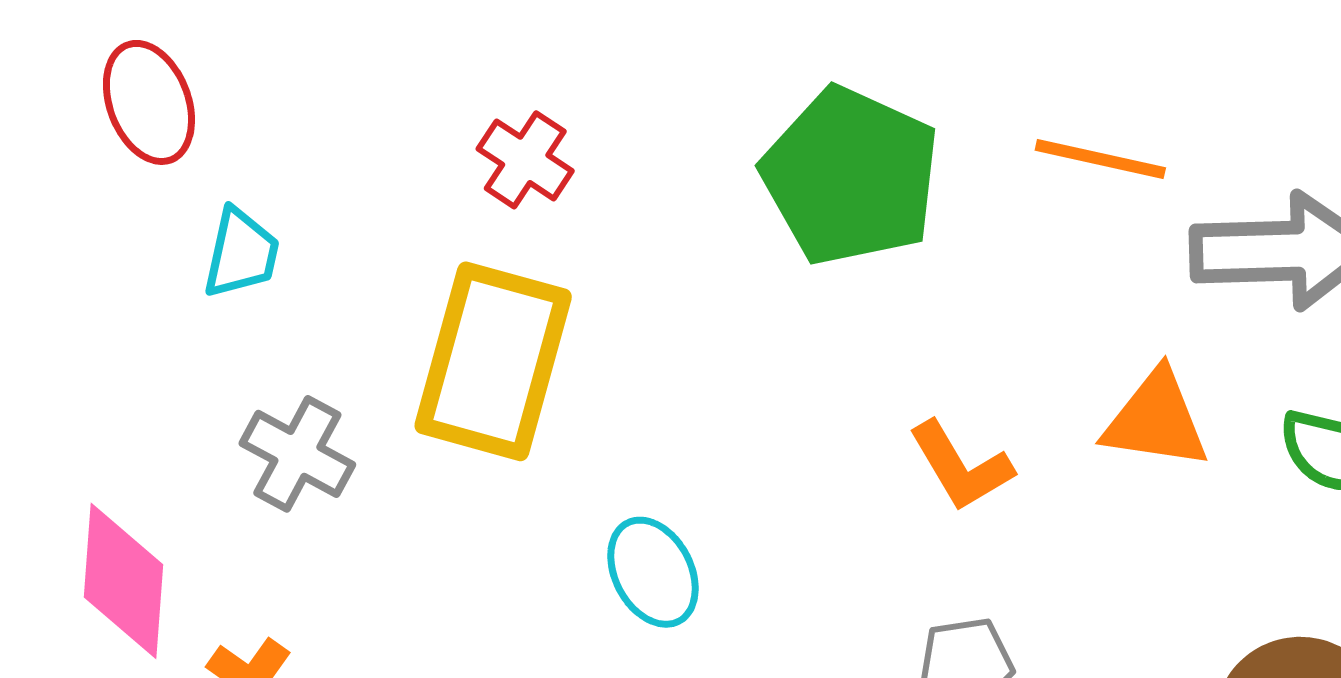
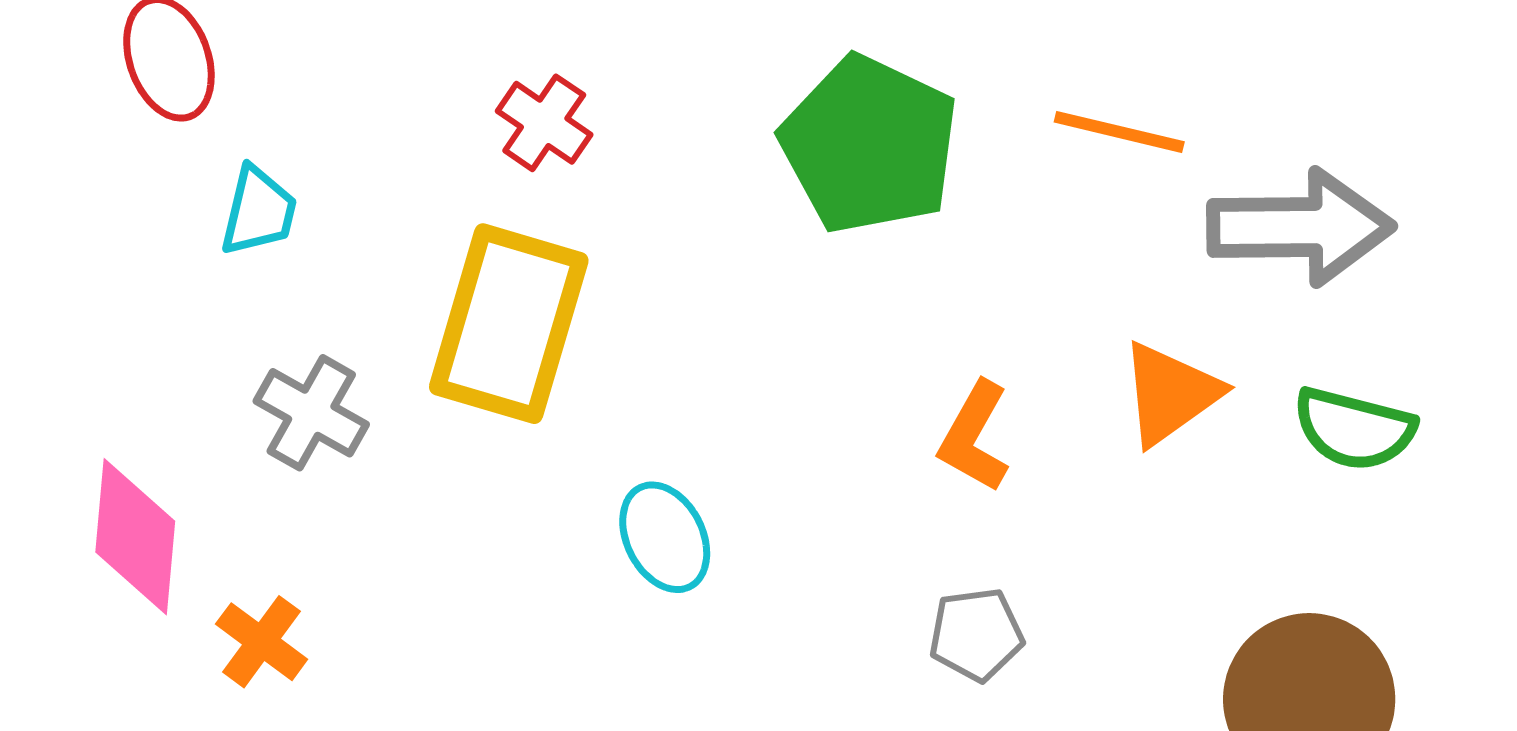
orange triangle: (1156, 420) -> (1170, 394), turned -45
orange L-shape: (961, 466) -> (974, 437), turned 59

